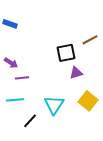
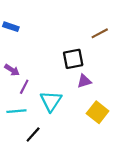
brown line: (90, 40) -> (100, 33), moved
purple line: (22, 78) -> (24, 87), turned -56
cyan triangle: (54, 105) -> (51, 101), moved

